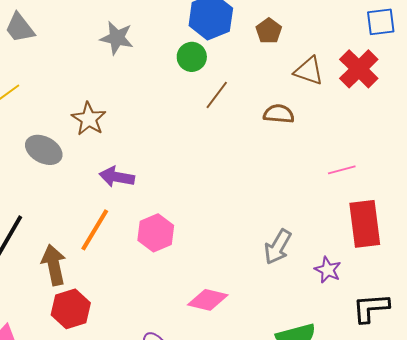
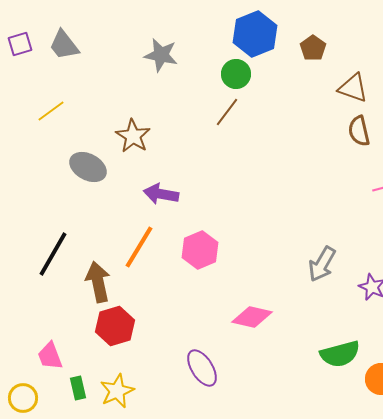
brown line: (217, 95) -> (227, 112), moved
brown semicircle: (279, 114) -> (359, 131), moved, turned -108

